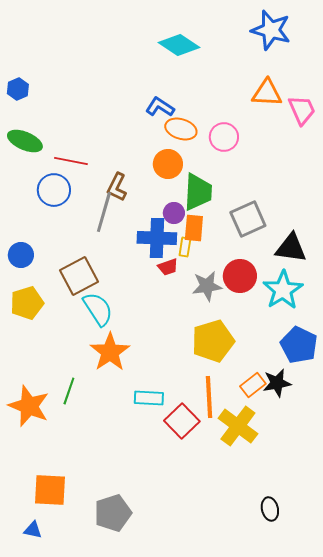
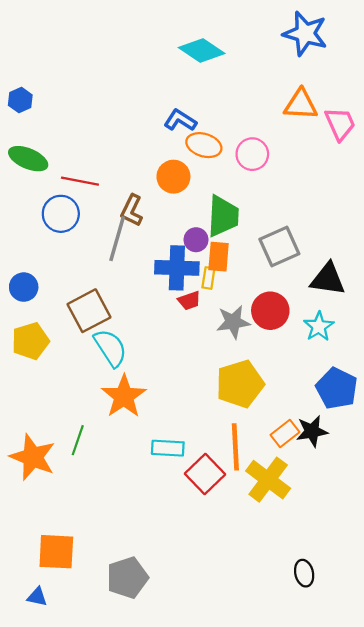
orange circle: (168, 164) -> (173, 177), moved
cyan star: (283, 290) -> (319, 326), size x0.7

